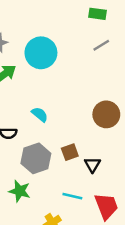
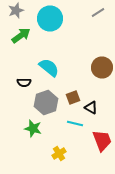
cyan semicircle: (40, 114) -> (49, 68), size x1.5
black triangle: (92, 165) -> (91, 108), turned -32
cyan line: (72, 196) -> (75, 124), moved

